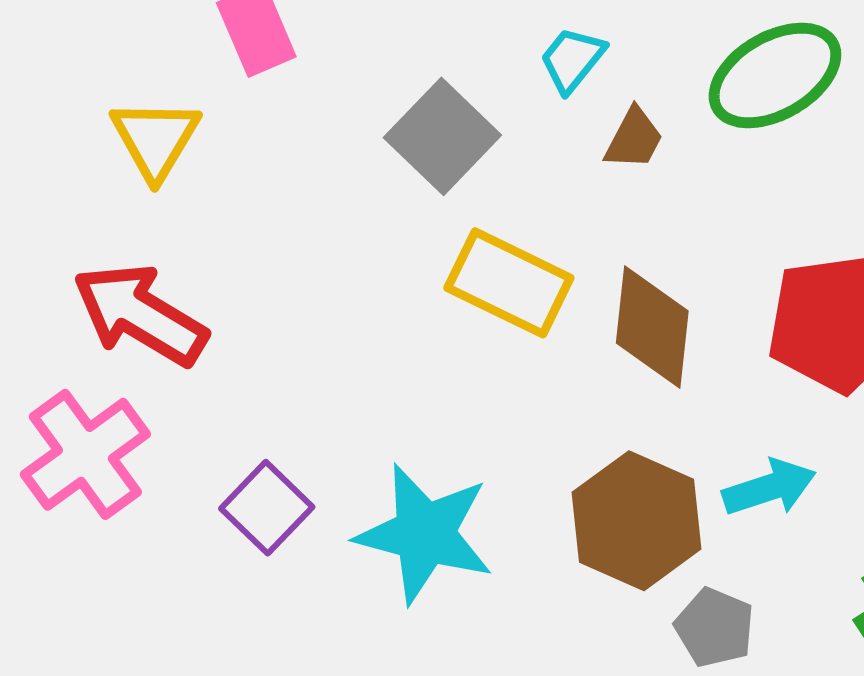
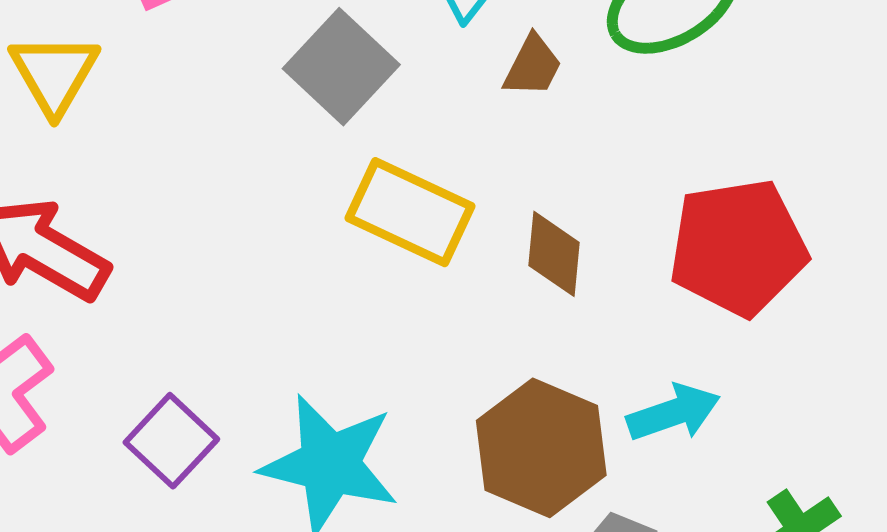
brown diamond: (652, 327) -> (554, 254), size x0.7

